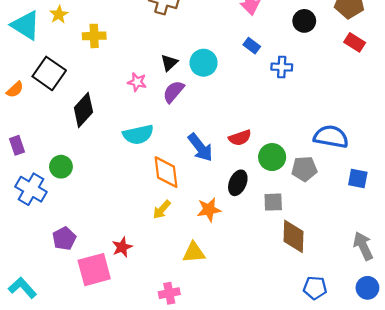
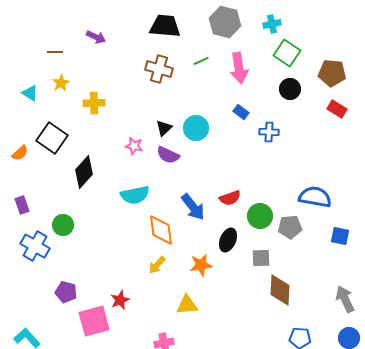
cyan triangle: (26, 25) -> (30, 93), size x0.6
purple semicircle: (173, 92) -> (168, 155), turned -105
purple pentagon: (64, 238) -> (66, 292), turned -30

